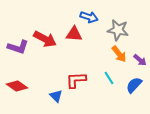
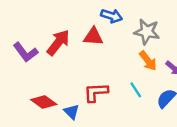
red arrow: (45, 39) -> (58, 43), turned -80
purple L-shape: (18, 47) -> (25, 52), turned 35
red diamond: (17, 86) -> (44, 102), moved

